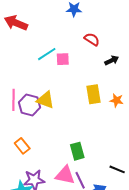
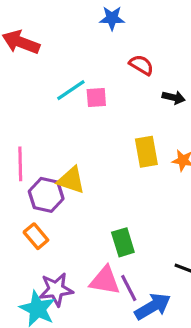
black arrow: (112, 60) -> (174, 97), turned 40
yellow triangle: (45, 100) -> (71, 180), moved
purple hexagon: (29, 105) -> (46, 195), moved

